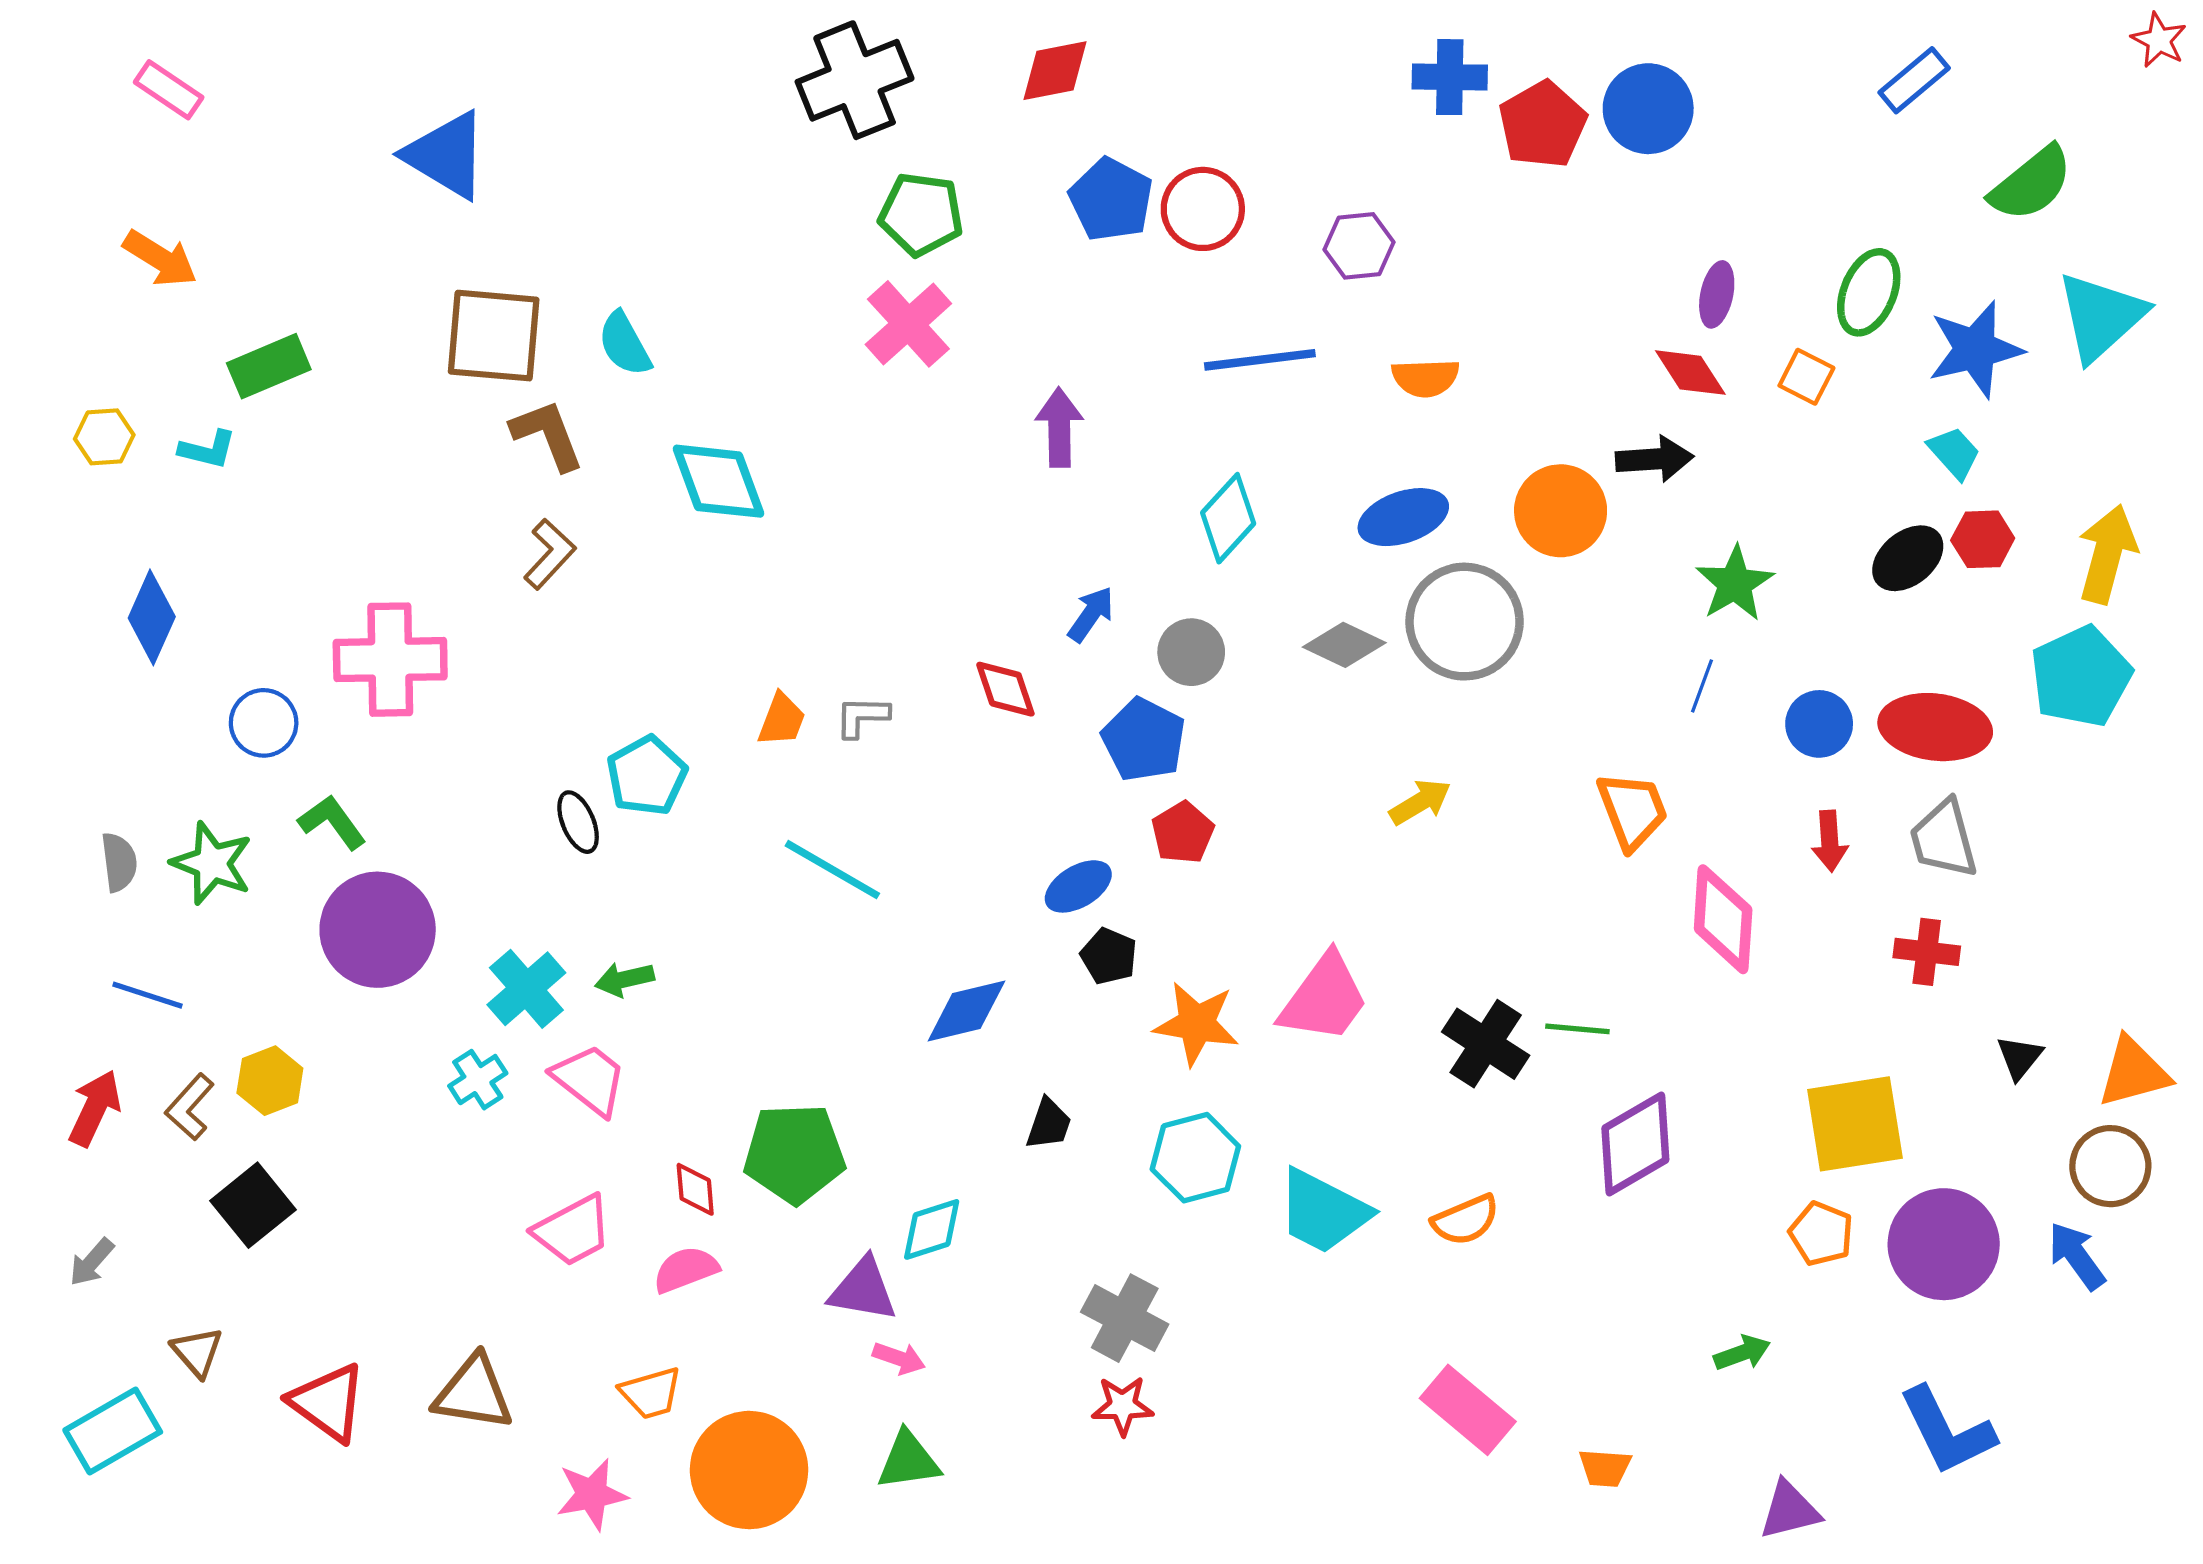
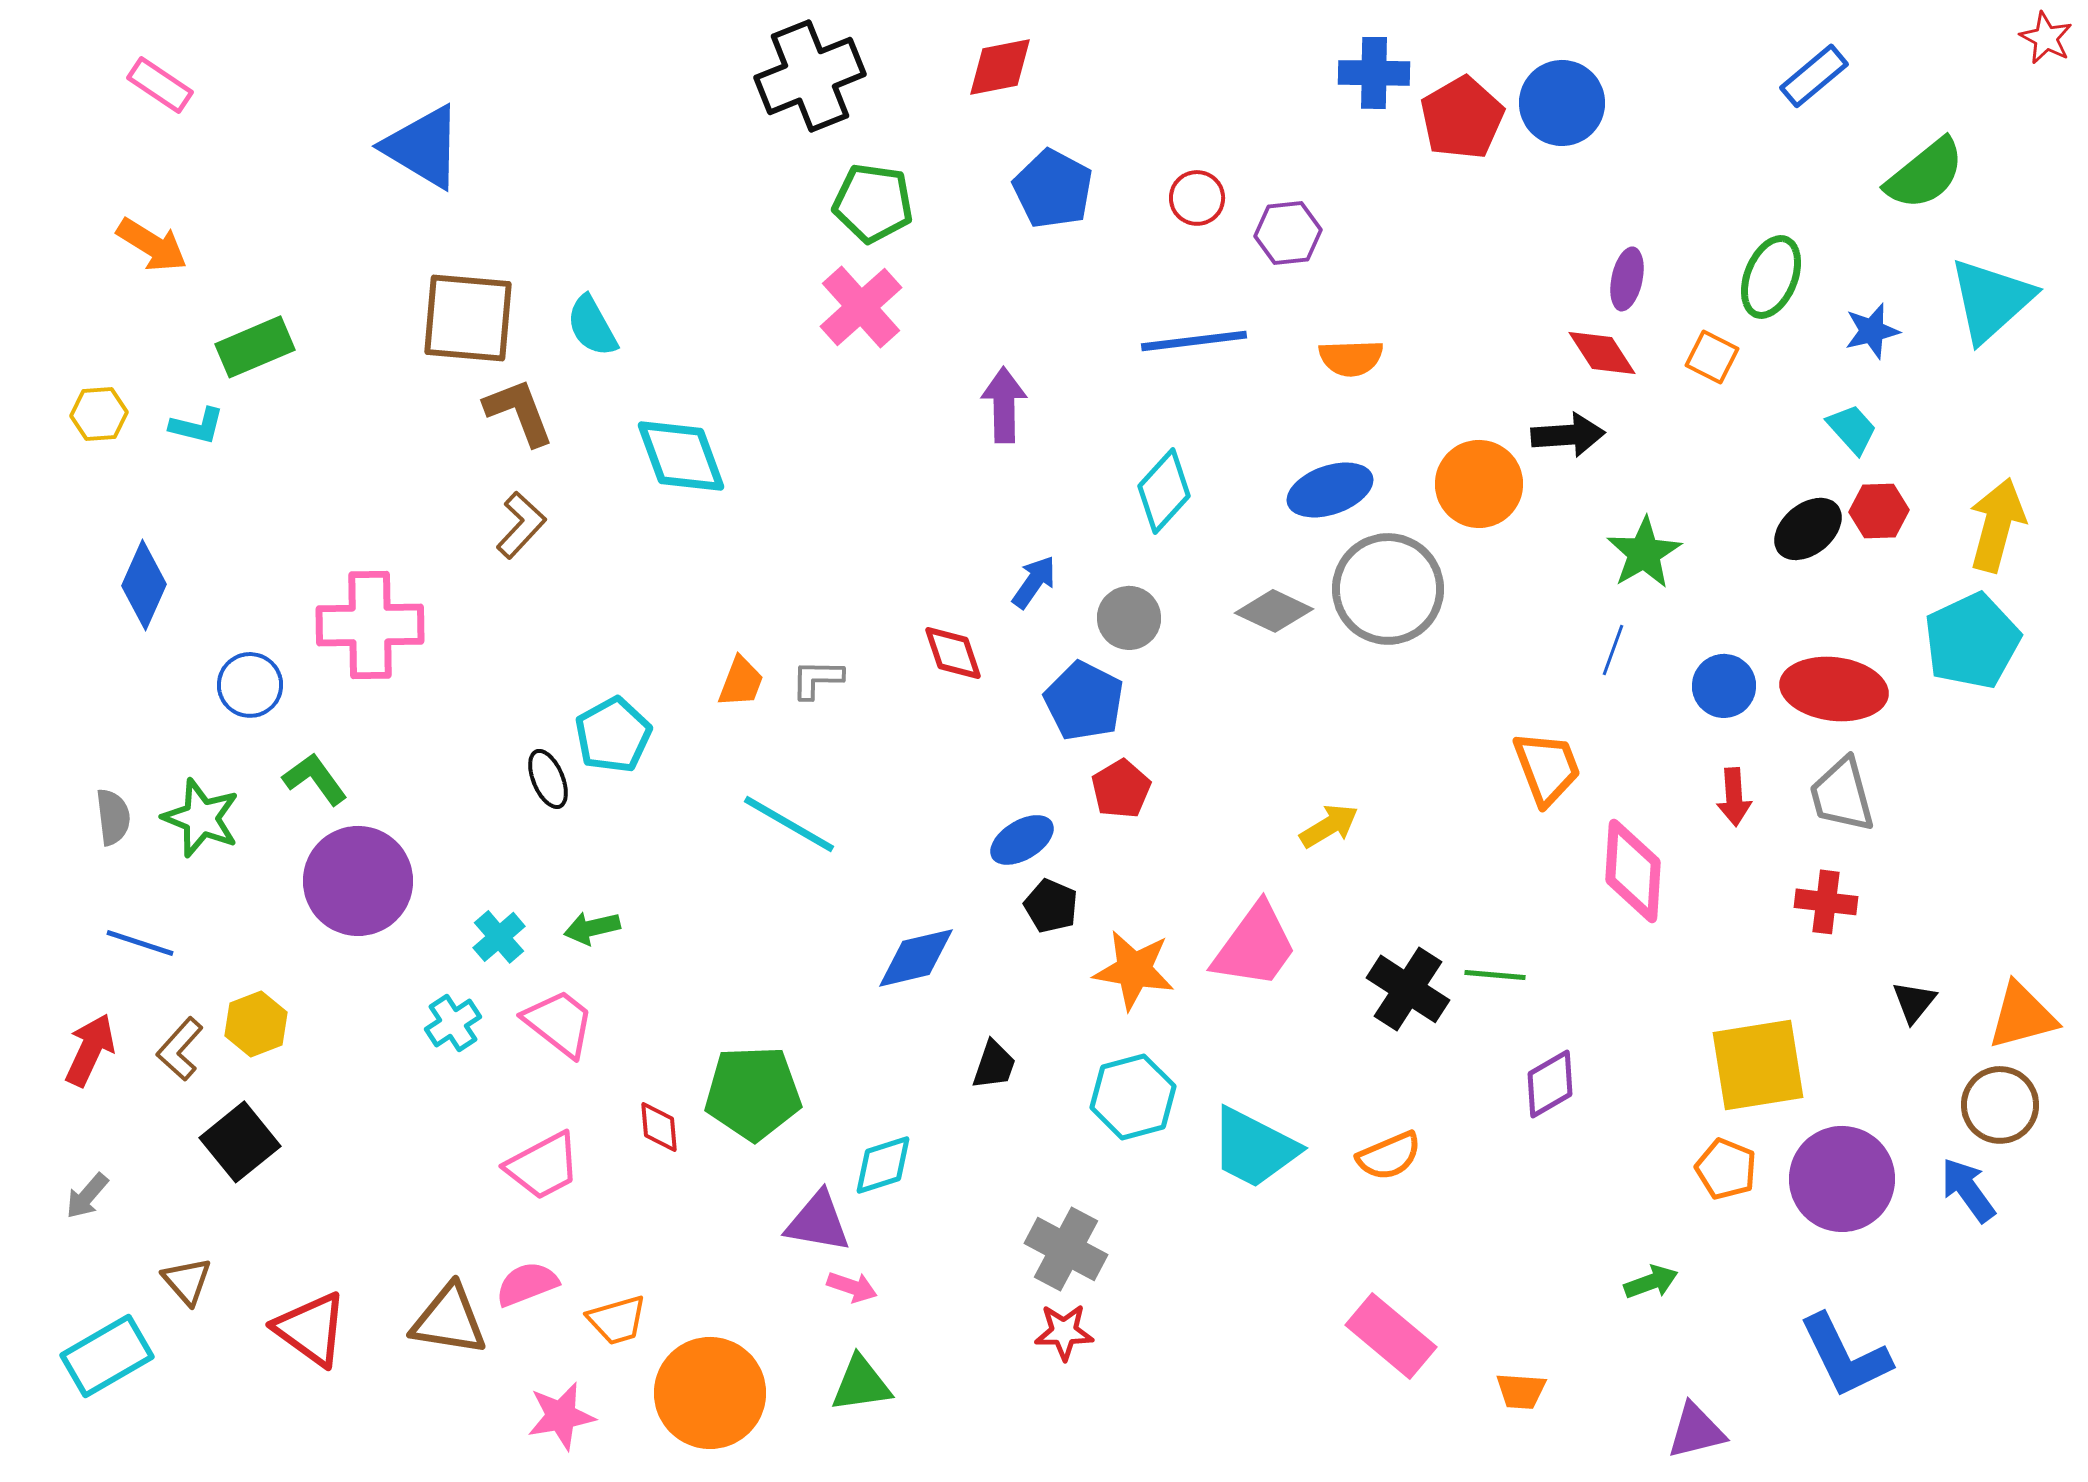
red circle: (1203, 209) -> (1197, 198), moved, size x0.7
blue star: (1975, 349) -> (1872, 331), size x0.6
yellow arrow: (1420, 802) -> (1329, 826), moved
cyan cross: (526, 989) -> (499, 937), size x0.7
purple diamond: (1635, 1144) -> (1550, 1084), size x0.7
pink semicircle: (686, 1270) -> (527, 1284), moved

